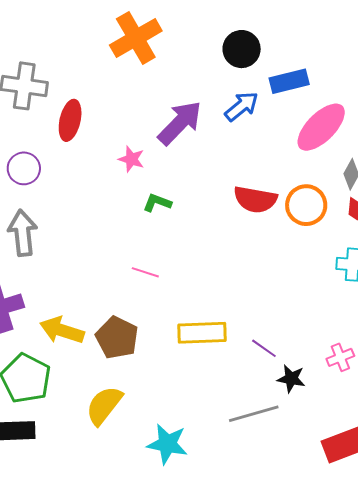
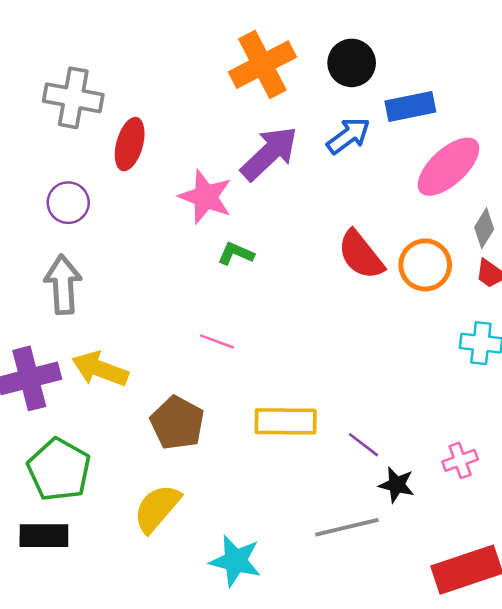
orange cross: (136, 38) -> (262, 65), moved
pink star: (131, 159) -> (206, 197), size x1.6
red semicircle: (255, 199) -> (361, 255), turned 39
yellow arrow: (62, 330) -> (100, 369), moved

